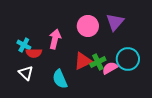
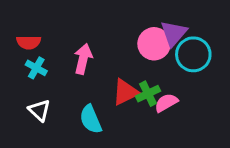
pink circle: (88, 26) -> (154, 44), moved
red semicircle: (34, 53) -> (29, 42), moved
cyan circle: (128, 59) -> (193, 54), moved

